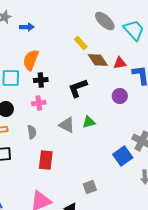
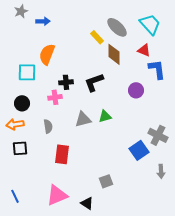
gray ellipse: (105, 21) -> (117, 27), moved
brown diamond: (98, 60) -> (114, 54), turned 35
red triangle: (120, 63) -> (144, 50), moved, turned 32
black cross: (41, 80) -> (66, 82), moved
gray triangle: (67, 125) -> (83, 119), turned -42

